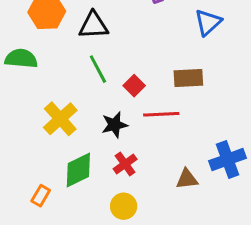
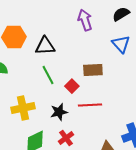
blue triangle: (208, 22) -> (121, 44), turned -30
brown rectangle: (188, 78) -> (93, 70), moved
yellow cross: (60, 119) -> (23, 108), turned 30

